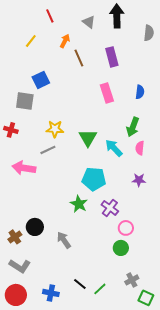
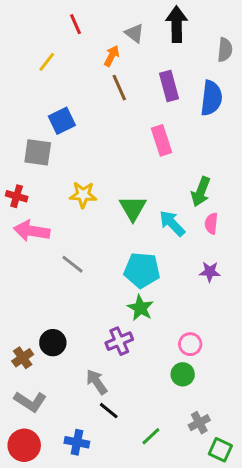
orange arrow: (65, 41) -> (112, 56), moved
blue semicircle: (140, 92) -> (211, 98), moved, size x1.6
gray line: (48, 150) -> (72, 264), moved, turned 63
pink arrow: (24, 168) -> (32, 231), moved
green star: (79, 204) -> (140, 308), moved
purple cross: (110, 208) -> (119, 341), moved, turned 30
gray arrow: (64, 240) -> (97, 382), moved
black line: (80, 284) -> (109, 411), moved

